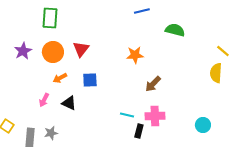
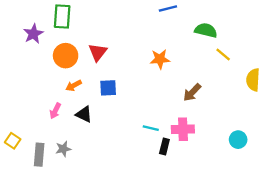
purple star: (23, 51) -> (33, 34), moved
yellow line: (223, 51) -> (223, 54), moved
brown arrow: (153, 84) -> (192, 92), moved

